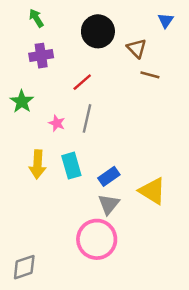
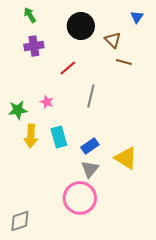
green star: (22, 101) -> (18, 110), moved, turned 30
gray line: (87, 118) -> (91, 96), moved

